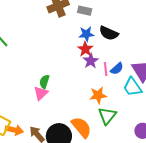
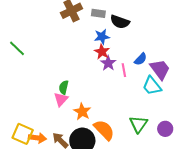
black semicircle: (109, 33) -> (120, 22), moved
blue semicircle: (117, 69) -> (141, 59), moved
orange star: (98, 95) -> (82, 112), moved, turned -30
green triangle: (107, 116) -> (138, 124), moved

